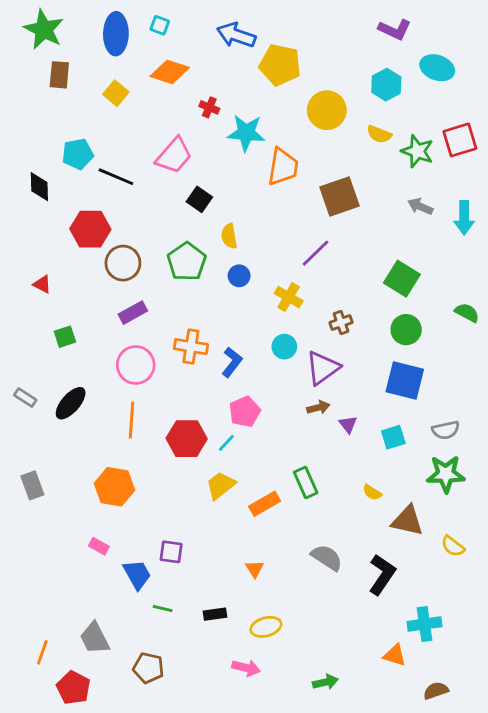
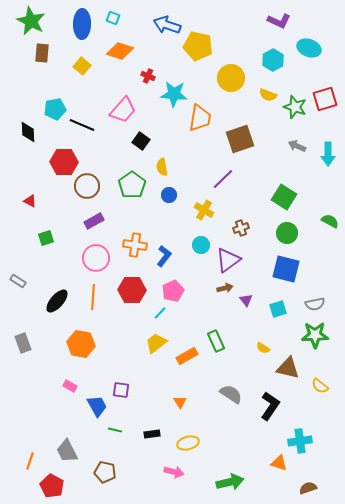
black ellipse: (71, 403) -> (57, 301), moved
red hexagon: (187, 439) -> (132, 290), moved
green arrow: (325, 682) -> (230, 482), size x1.5

